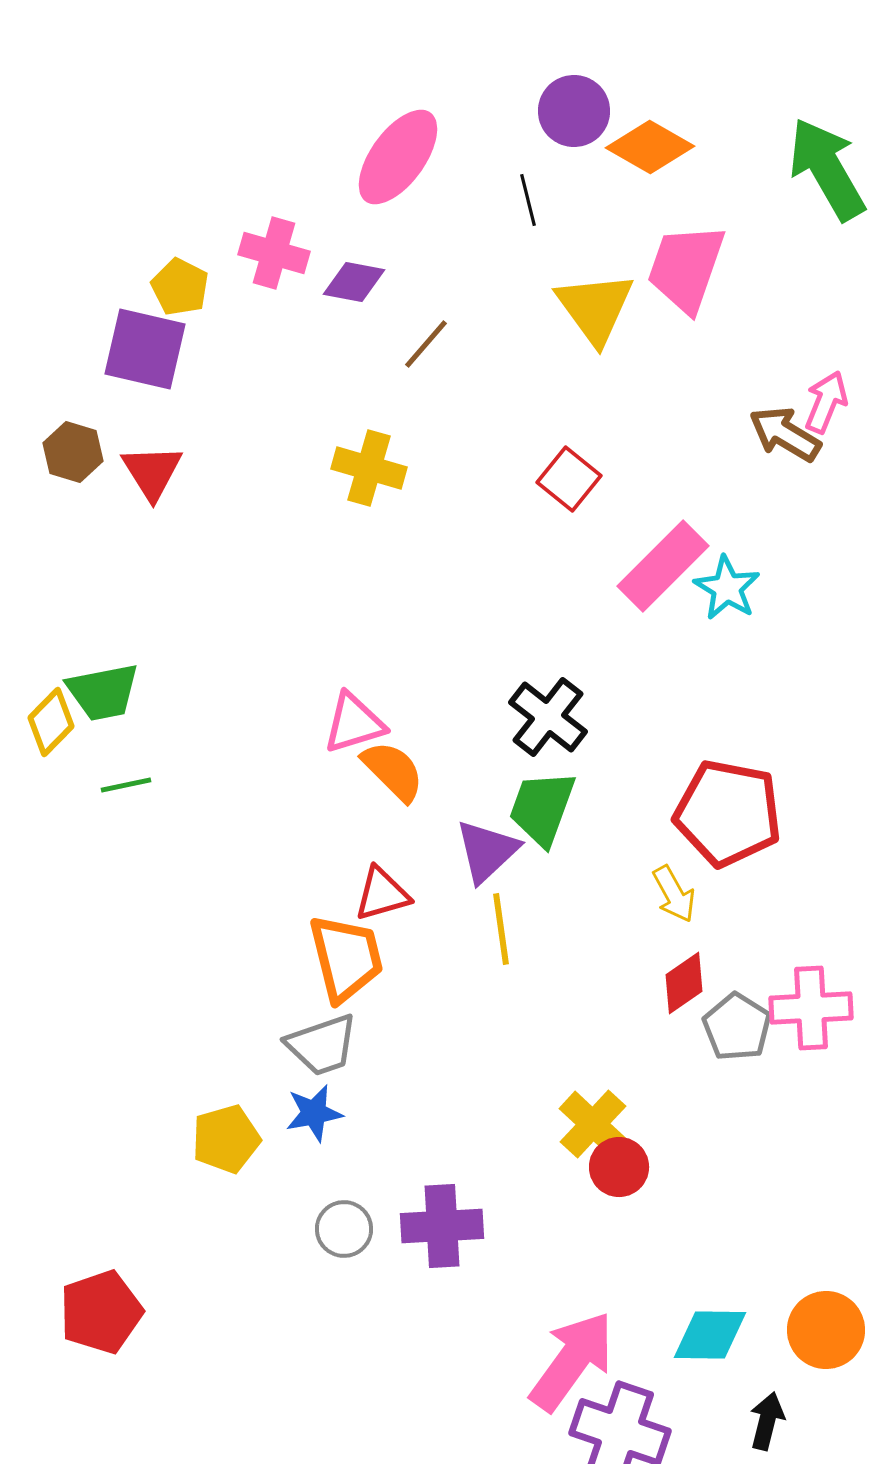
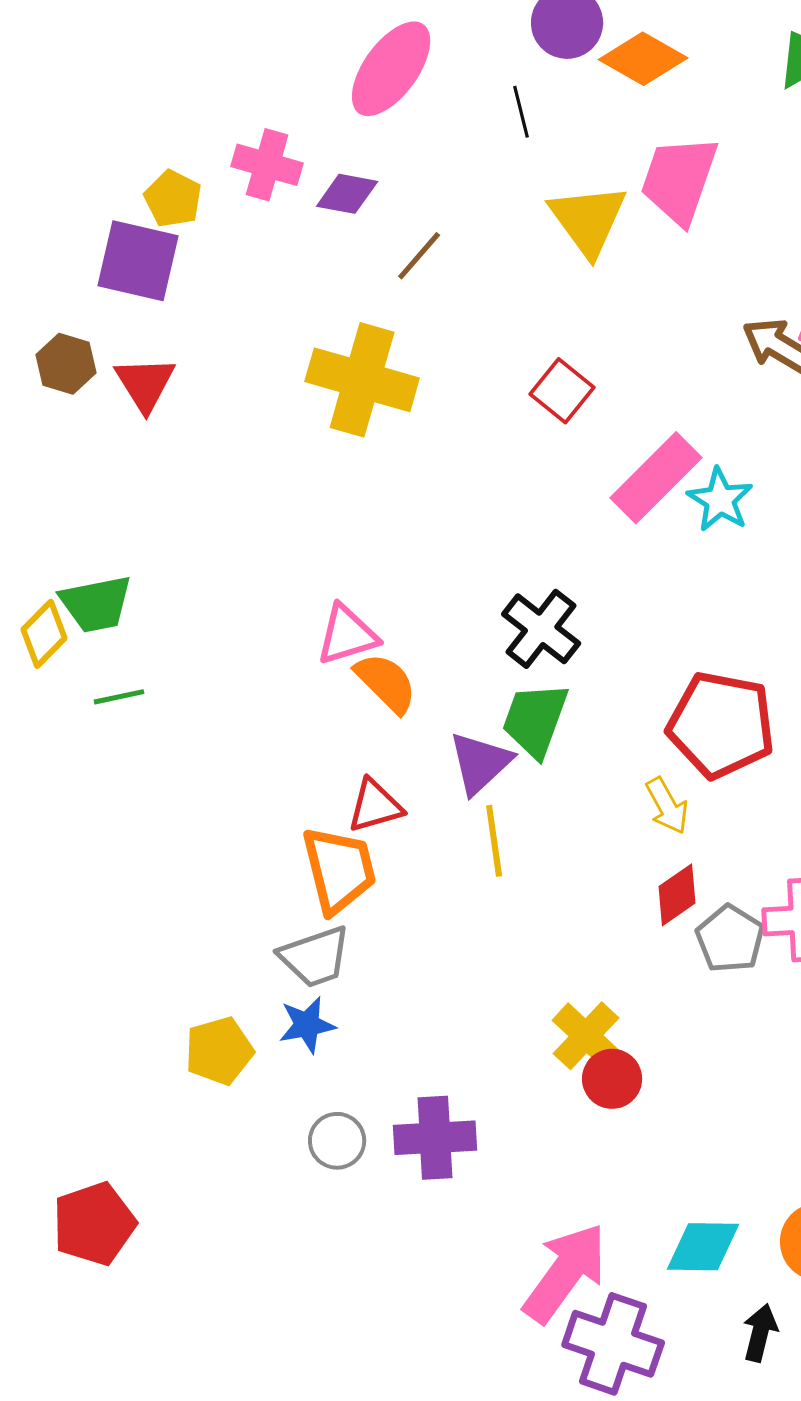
yellow cross: (369, 468) -> (362, 380), size x1.5

